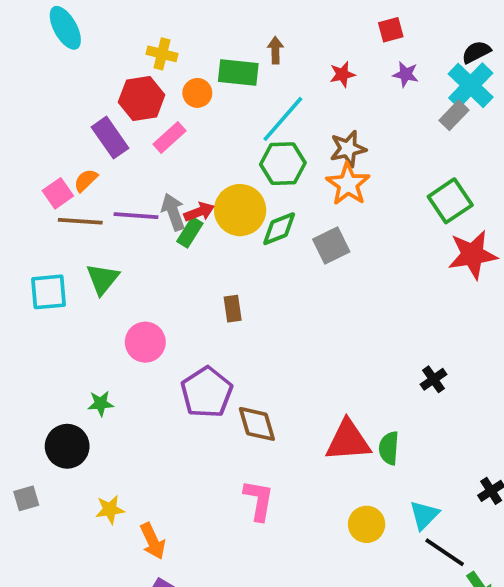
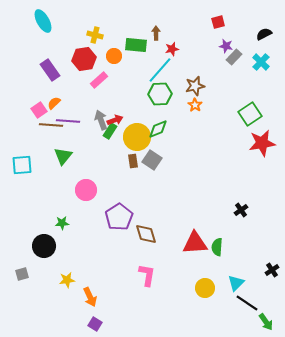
red star: (342, 74) -> (172, 49), moved
cyan cross: (471, 85) -> (261, 62), moved, size x0.7
gray rectangle: (454, 115) -> (234, 57), moved
purple rectangle: (110, 138) -> (50, 70), moved
orange star: (348, 184) -> (195, 105), size x0.6
yellow circle: (240, 210) -> (137, 137), moved
purple line: (136, 216) -> (68, 121), moved
gray square: (331, 245) -> (152, 160), moved, turned -30
cyan square: (49, 292) -> (22, 165), moved
brown rectangle: (233, 309) -> (133, 161), moved

